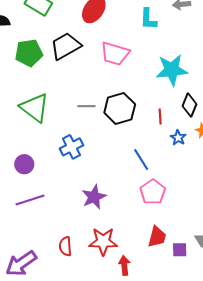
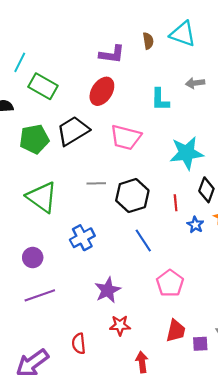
gray line: (86, 106) -> (96, 183), moved
blue line: (141, 160) -> (143, 240), moved
red star: (103, 241) -> (120, 325), moved, size x0.7

